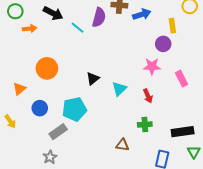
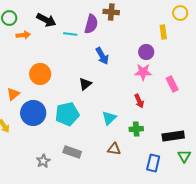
blue arrow: (142, 14) -> (102, 56), moved, turned 78
cyan line: (78, 28) -> (70, 34), turned -32
purple circle: (163, 44) -> (146, 52), moved
cyan triangle: (119, 89) -> (109, 118), moved
blue circle: (40, 108) -> (33, 113), size x1.6
gray rectangle: (58, 132) -> (72, 152), moved, turned 54

